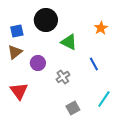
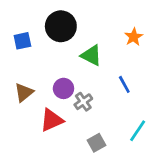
brown triangle: (15, 52) -> (24, 92), moved
purple circle: (38, 63) -> (63, 88), moved
red triangle: (19, 91) -> (52, 120), moved, turned 42

